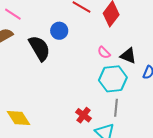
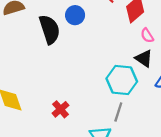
pink semicircle: (104, 53) -> (147, 35), moved
red cross: (83, 115) -> (61, 109), moved

